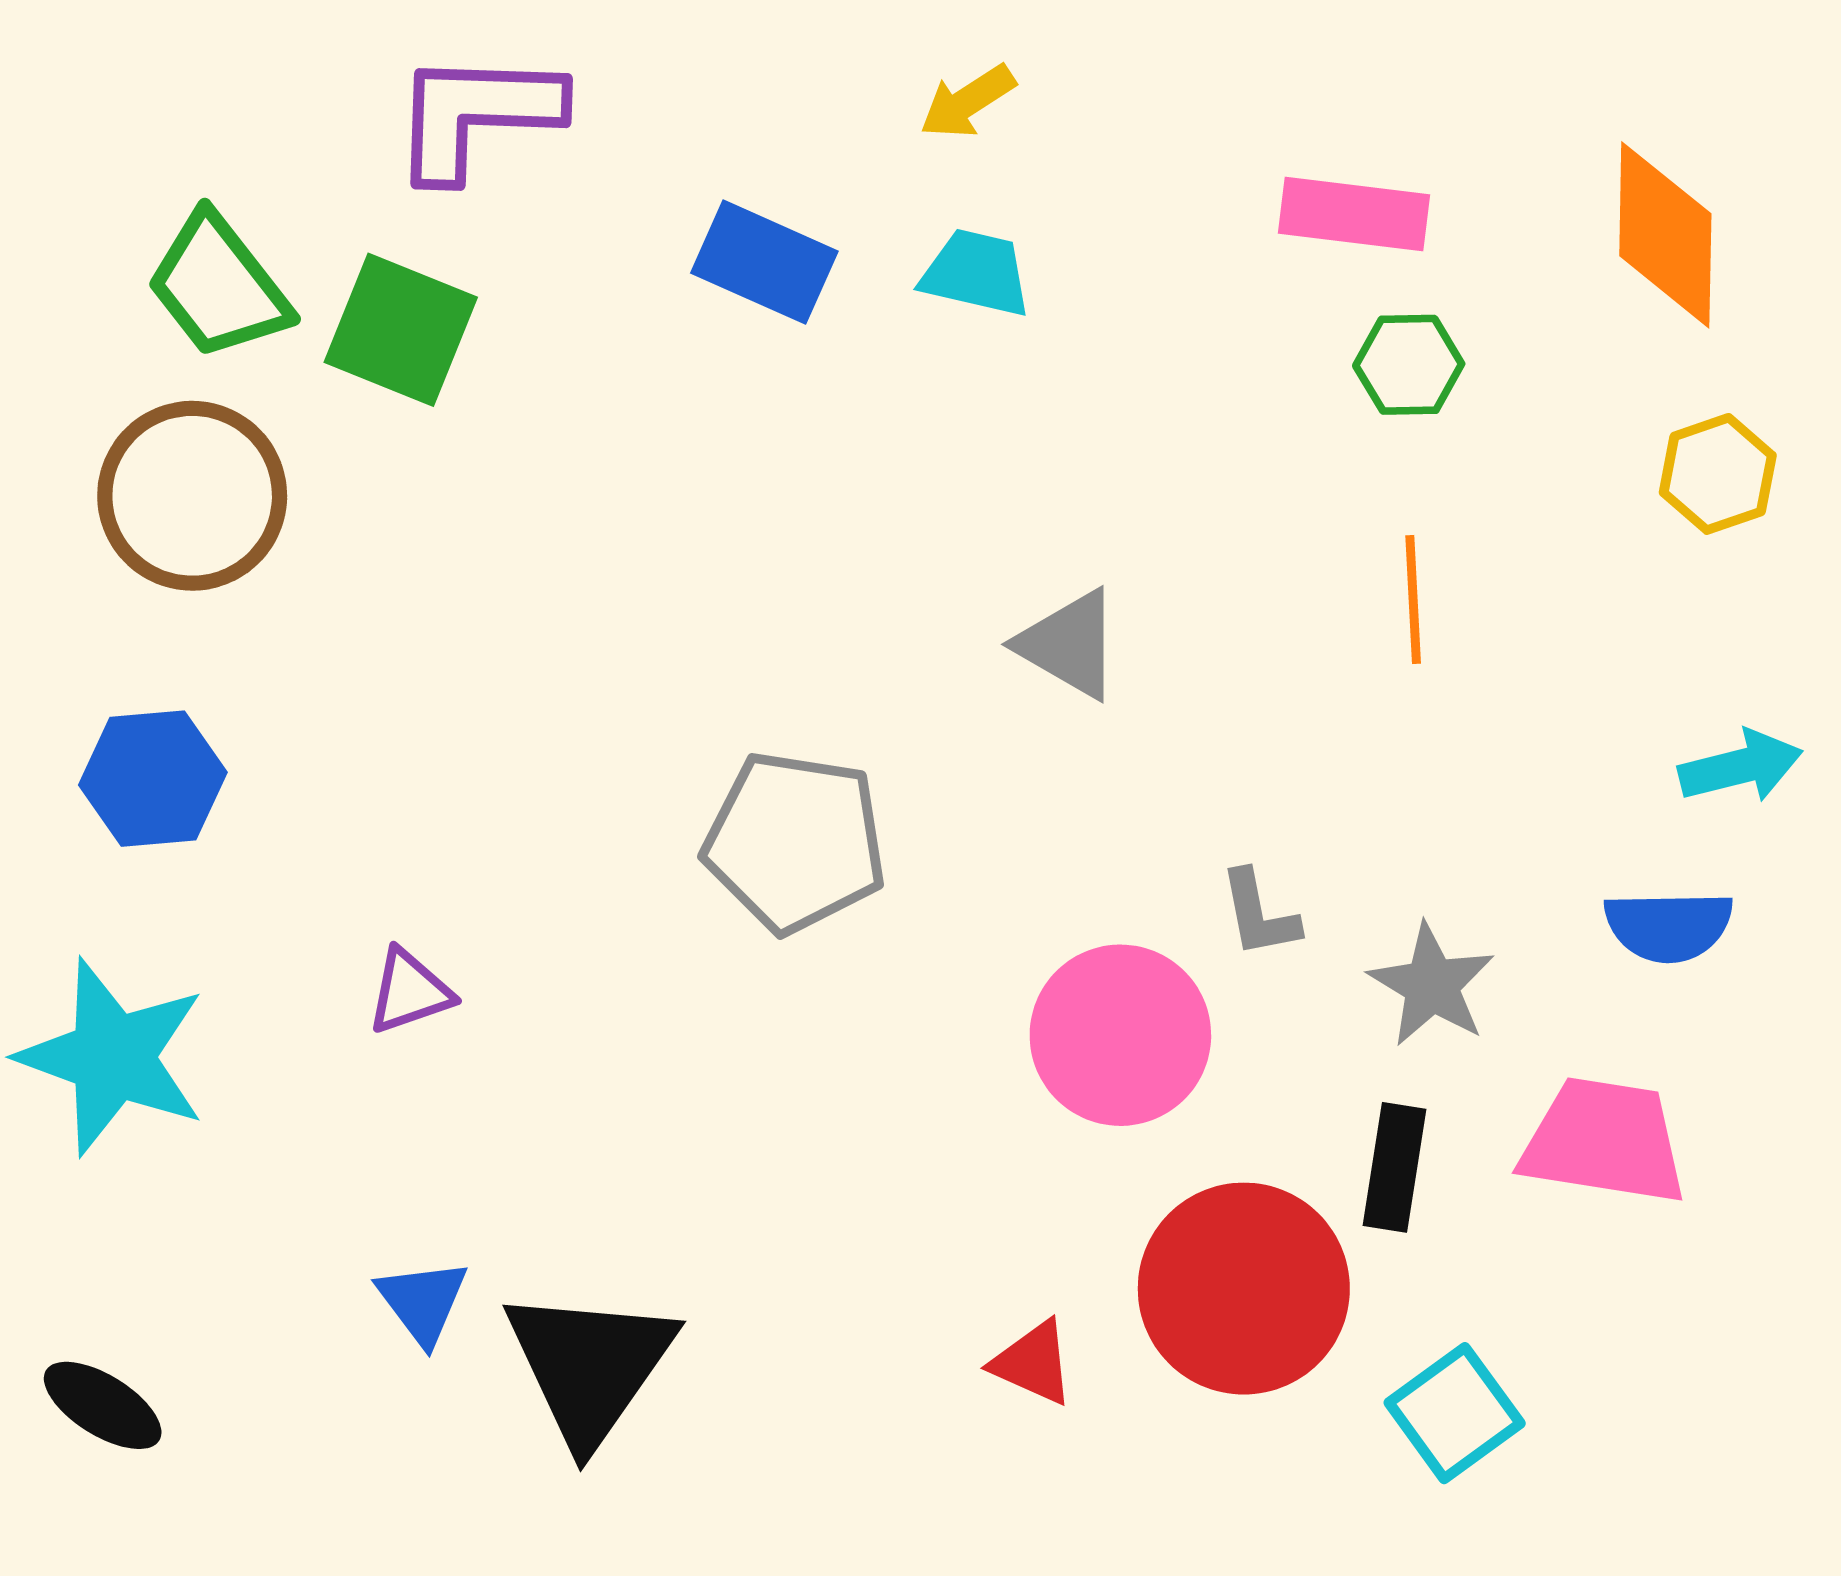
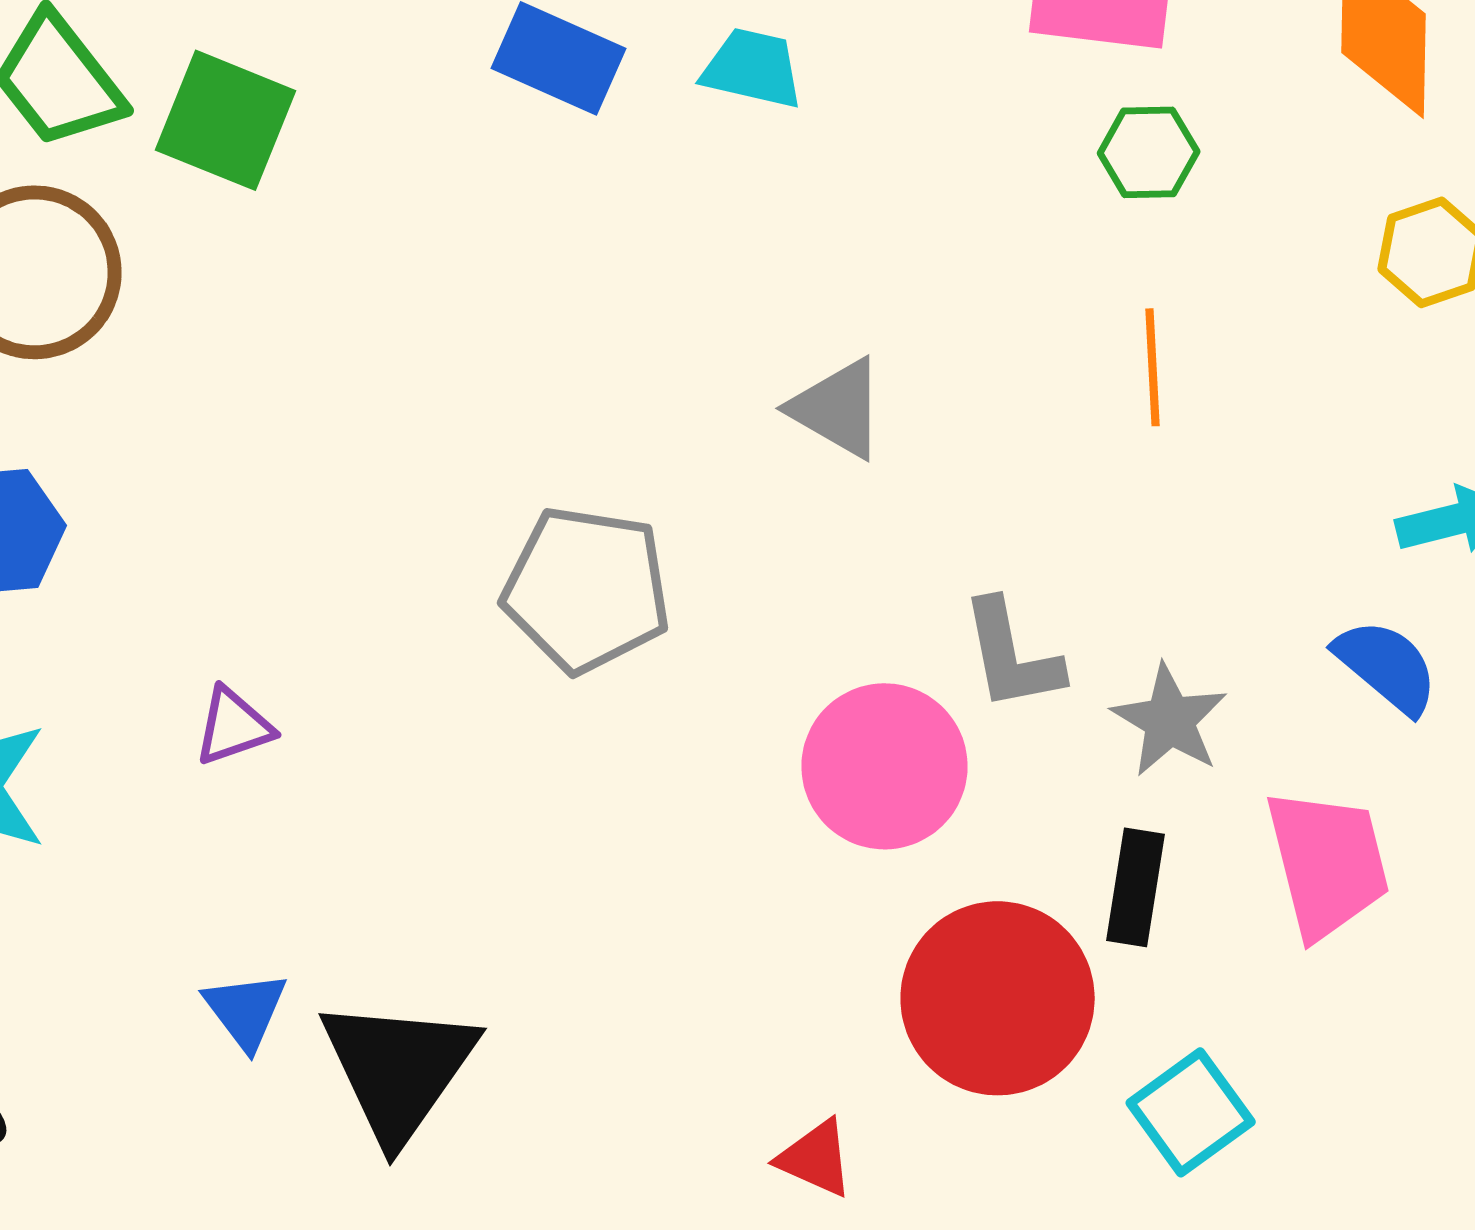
gray L-shape: (1259, 914) -> (1012, 655), size x1.4
blue semicircle: (1669, 926) -> (1387, 666), turned -139
pink trapezoid: (1604, 1141) -> (1328, 863), turned 67
red triangle: (1033, 1363) -> (816, 1158), moved

